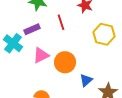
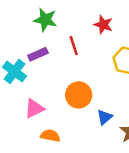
pink triangle: (41, 55) -> (34, 109), moved

